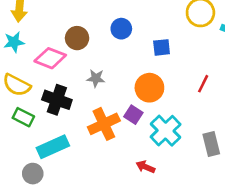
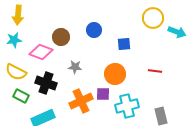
red line: (203, 84) -> (155, 71), turned 72
purple square: (133, 115) -> (103, 94), turned -32
cyan cross: (166, 131) -> (127, 106), turned 30

